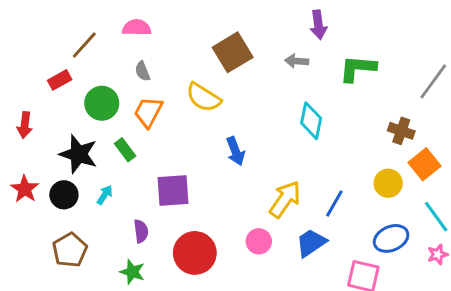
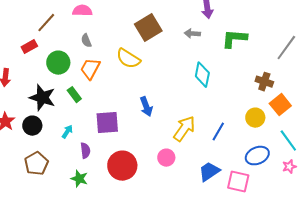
blue arrow: (236, 151) -> (146, 107), moved
cyan arrow: (105, 195) -> (67, 132), moved
blue trapezoid: (311, 243) -> (209, 172), moved

